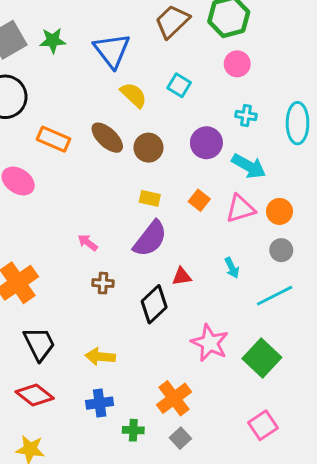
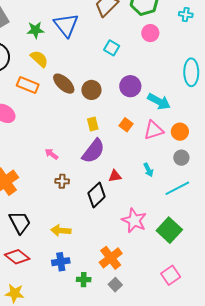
green star: (53, 40) -> (35, 30), moved
yellow semicircle: (134, 95) -> (39, 59), moved
cyan cross: (246, 115) -> (186, 15), moved
yellow rectangle: (150, 198) -> (93, 124), turned 64

